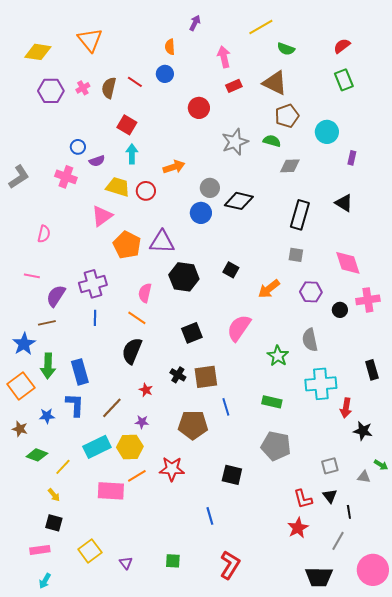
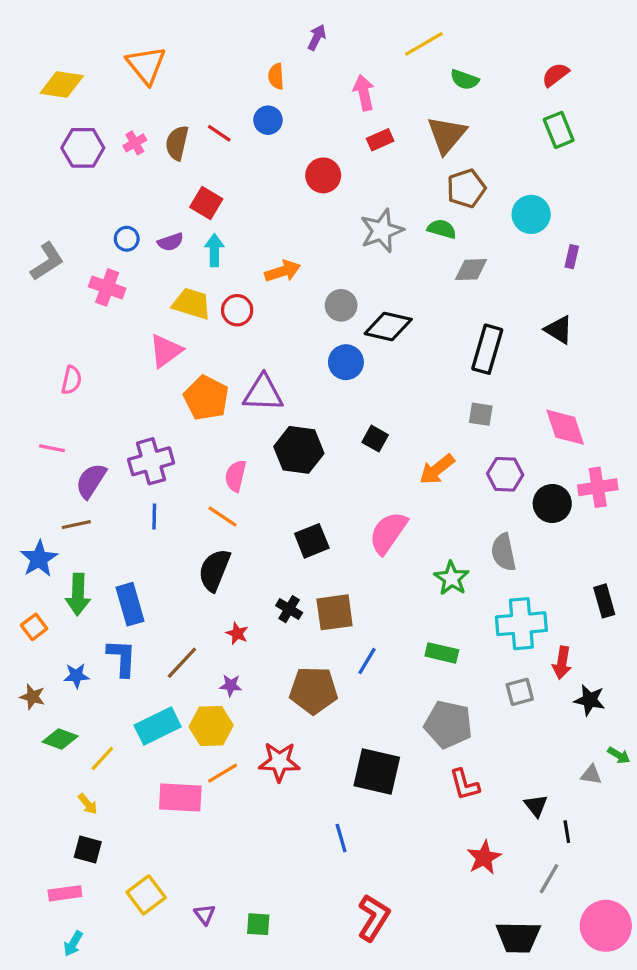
brown triangle: (275, 83) -> (447, 135), turned 44
purple semicircle: (97, 161) -> (171, 242), moved
gray L-shape: (19, 177) -> (47, 261), moved
blue circle: (201, 213) -> (346, 362), moved
black circle: (340, 310) -> (552, 503), size x1.5
orange square: (21, 386) -> (34, 627), size x0.6
blue line: (226, 407) -> (367, 661), turned 48
gray square: (330, 466) -> (520, 692), moved
black square: (232, 475) -> (377, 771), size x1.4
red L-shape: (303, 499) -> (465, 784), moved
green square: (173, 561) -> (258, 924), moved

